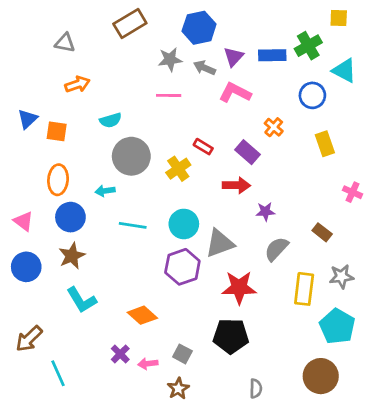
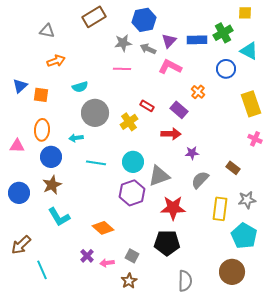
yellow rectangle: (325, 144) -> (251, 104), moved, size x1.4
pink triangle: (23, 221) -> (17, 146), moved, turned -35
gray semicircle: (256, 389) -> (185, 281), size x1.5

